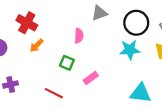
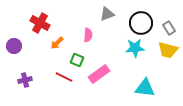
orange arrow: (37, 45) -> (57, 43), moved
pink rectangle: (91, 78) -> (99, 74), size x1.5
red line: (54, 93) -> (64, 77), moved

